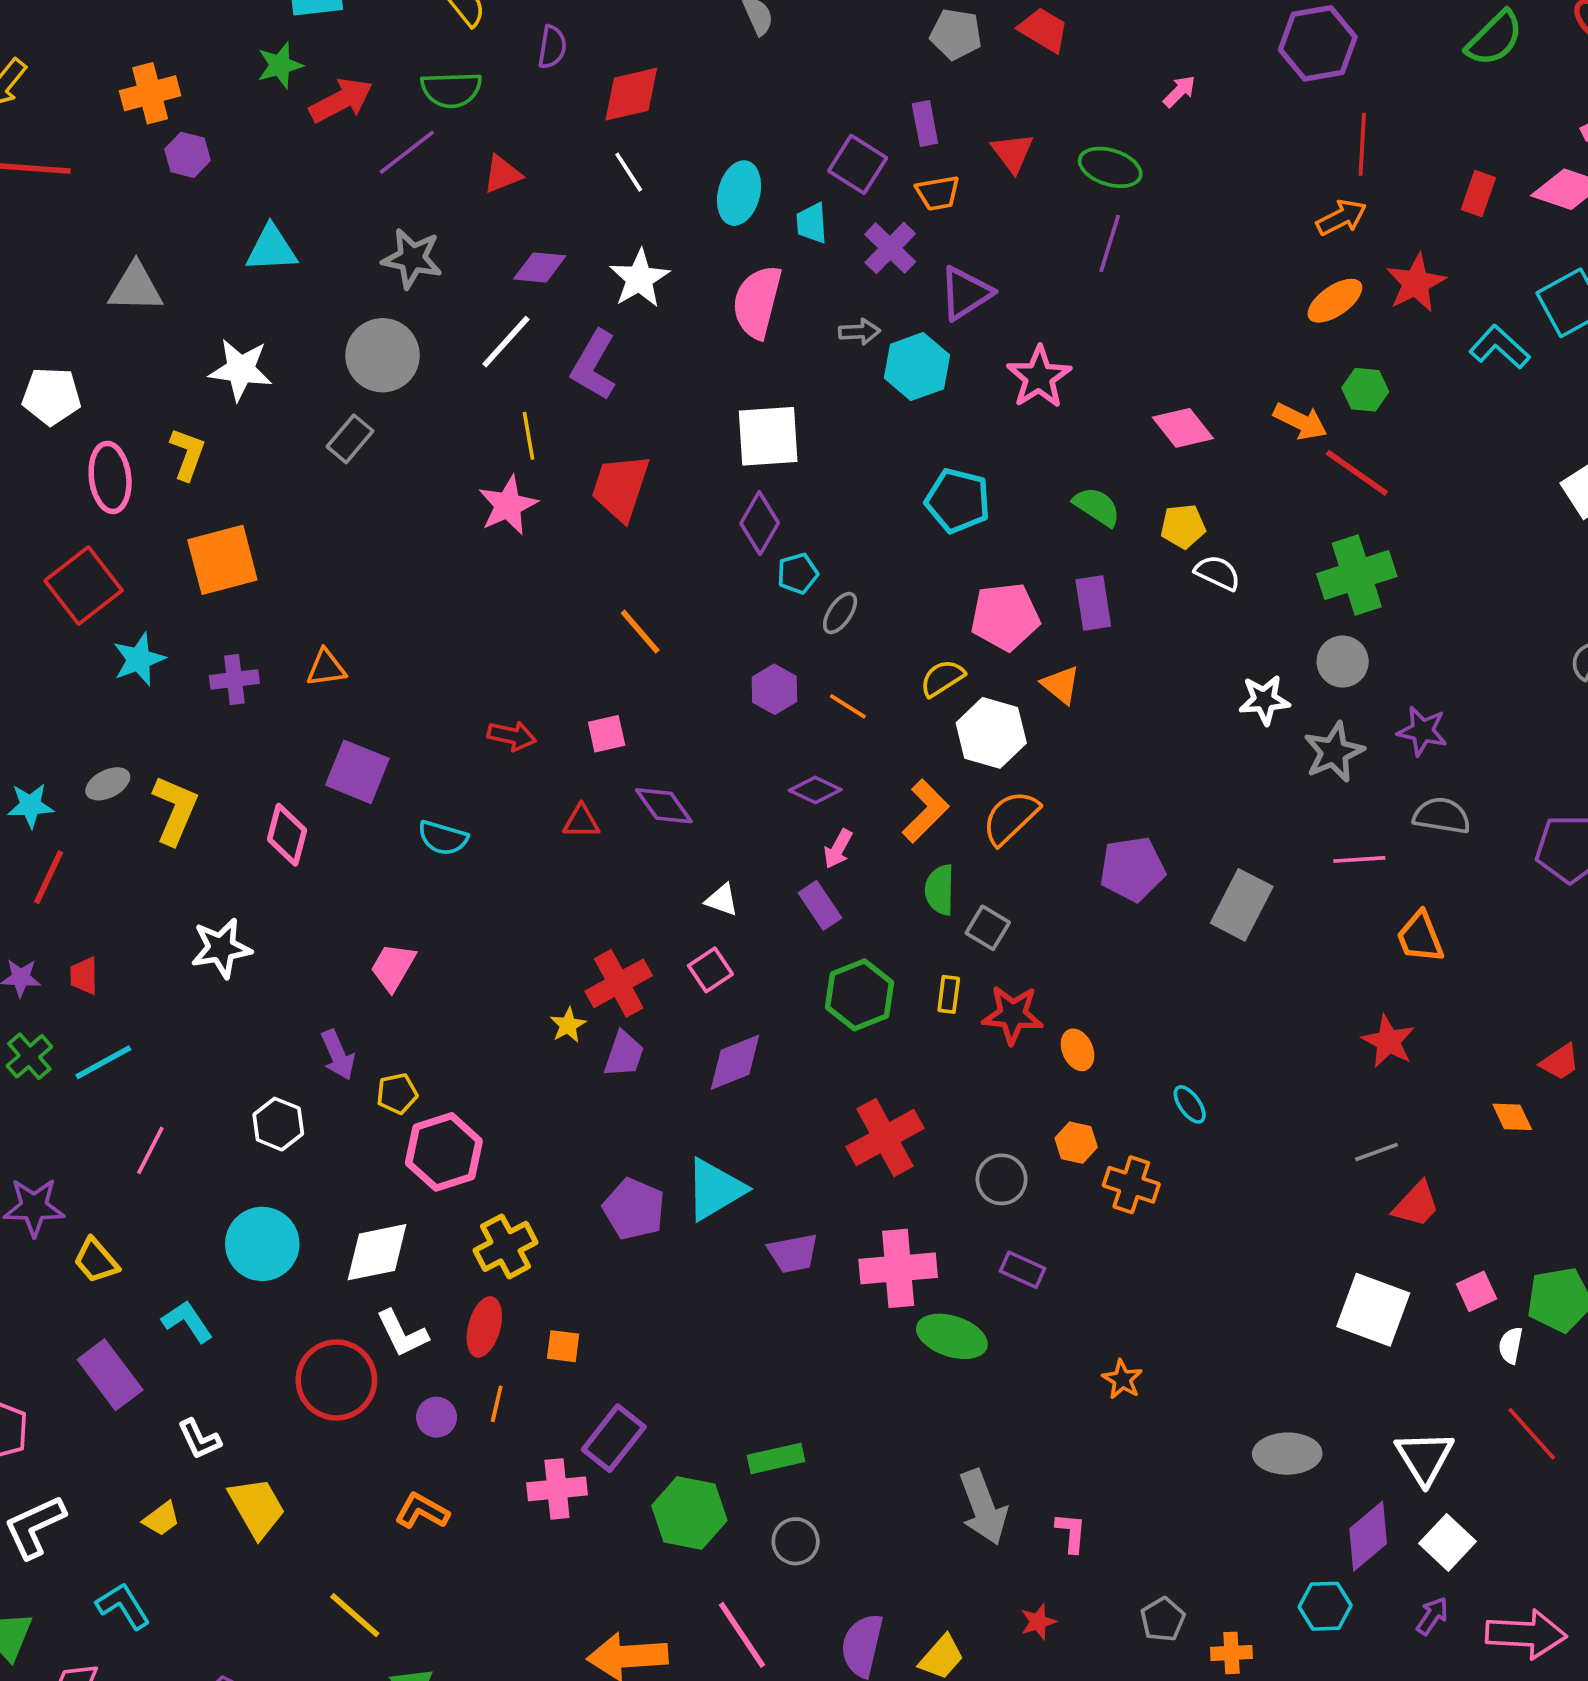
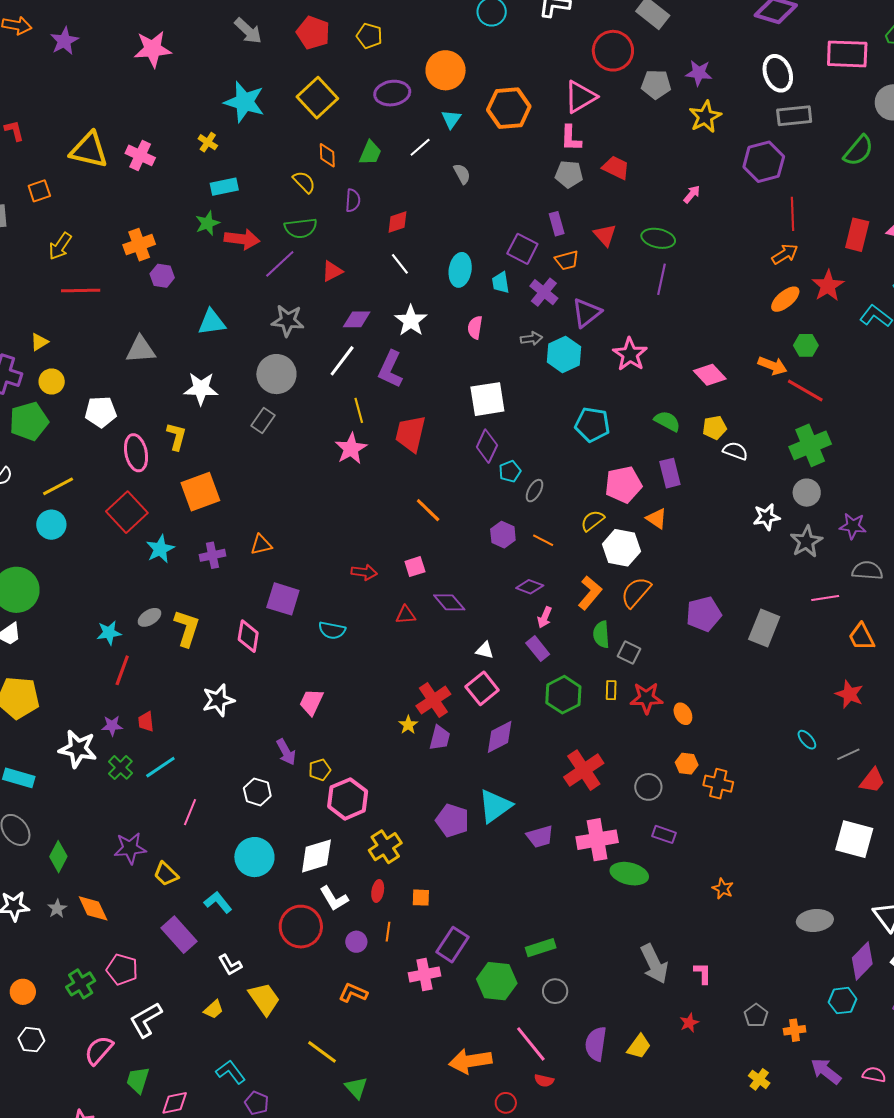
red diamond: (631, 94) -> (398, 222), size x0.7
red arrow: (341, 100) -> (242, 239), turned 40
red rectangle: (1478, 194) -> (857, 235), size x1.4
pink semicircle: (757, 302) -> (475, 327), size x0.6
pink square: (710, 970) -> (482, 688), size x1.4
cyan ellipse: (1190, 1104) -> (807, 740), moved
red ellipse: (484, 1327) -> (378, 891), size x0.7
cyan L-shape: (123, 1606) -> (231, 1072), moved

